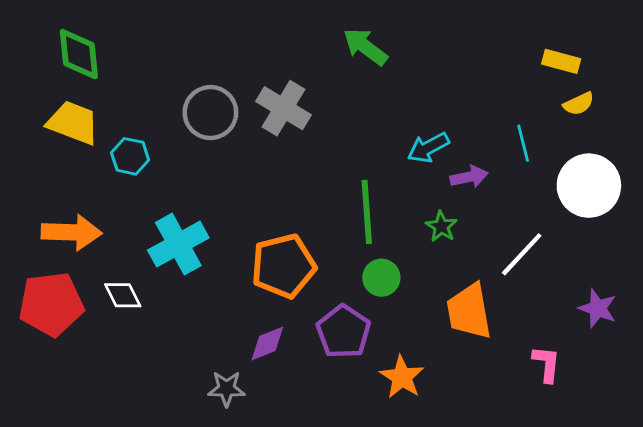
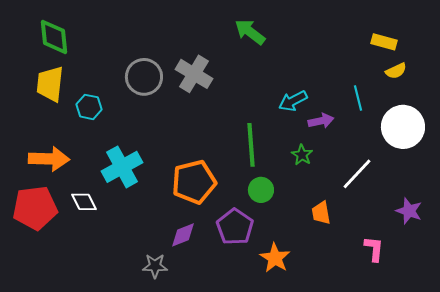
yellow trapezoid: (73, 123) -> (50, 84), turned -105
orange trapezoid: (469, 311) -> (321, 213), size x0.6

